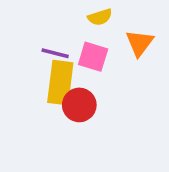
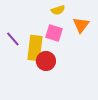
purple line: (55, 53) -> (13, 39), moved, turned 35

